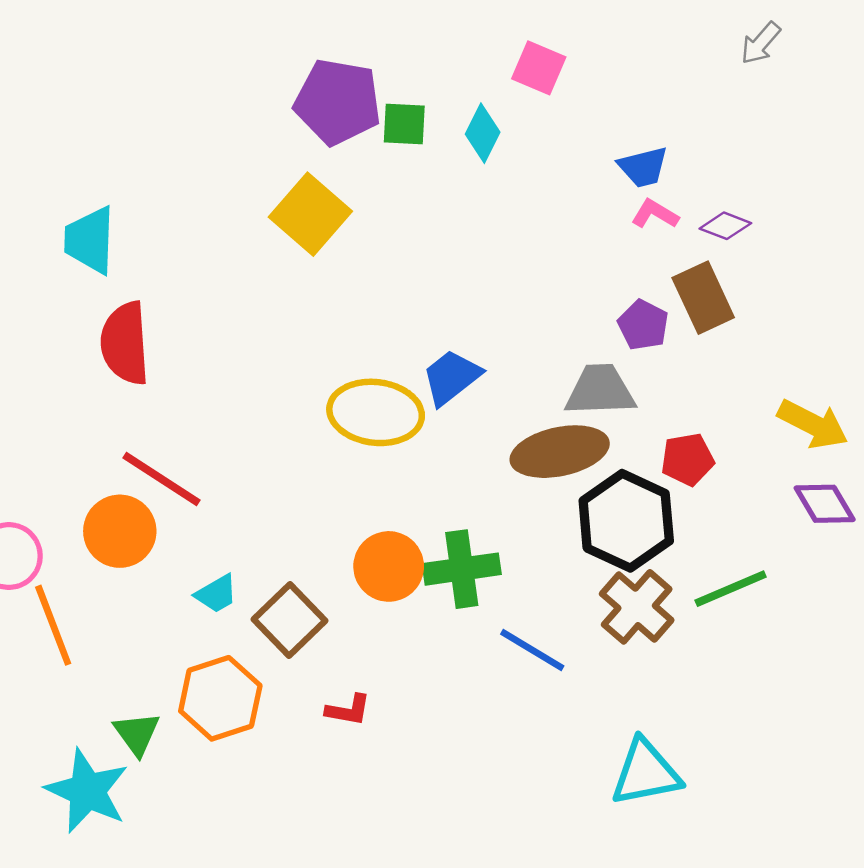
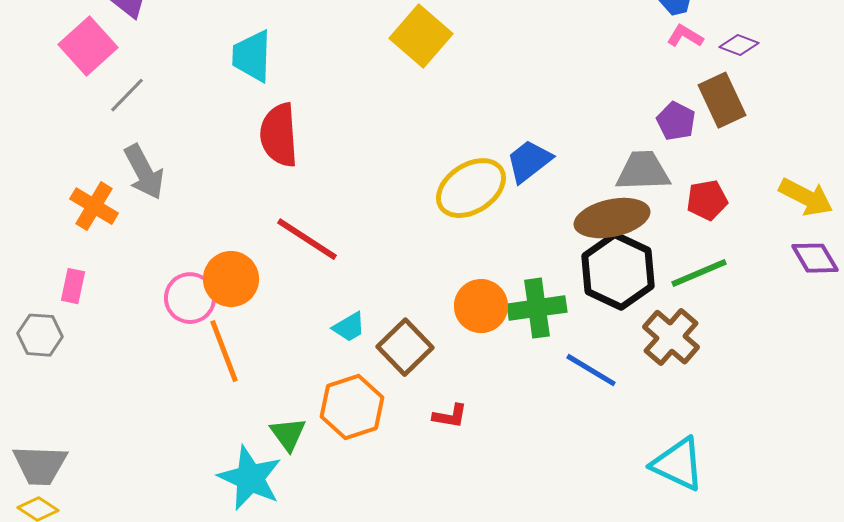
yellow ellipse: (376, 412) -> (471, 188), turned -40
red pentagon: (688, 459) -> (707, 200), moved
black hexagon: (626, 521) -> (618, 271), moved
orange circle: (120, 531) -> (231, 279), moved
green line: (731, 589) -> (699, 273), moved
cyan triangle: (646, 773) -> (678, 464), turned 36

